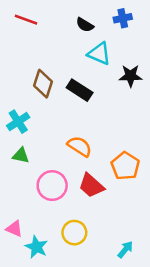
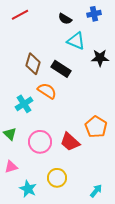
red line: (26, 20) -> (20, 15), turned -48
cyan cross: (18, 122) -> (24, 104), moved
orange semicircle: (80, 146) -> (47, 91), moved
green triangle: (21, 155) -> (10, 134), moved, turned 32
pink triangle: (14, 229) -> (11, 167), moved, turned -40

